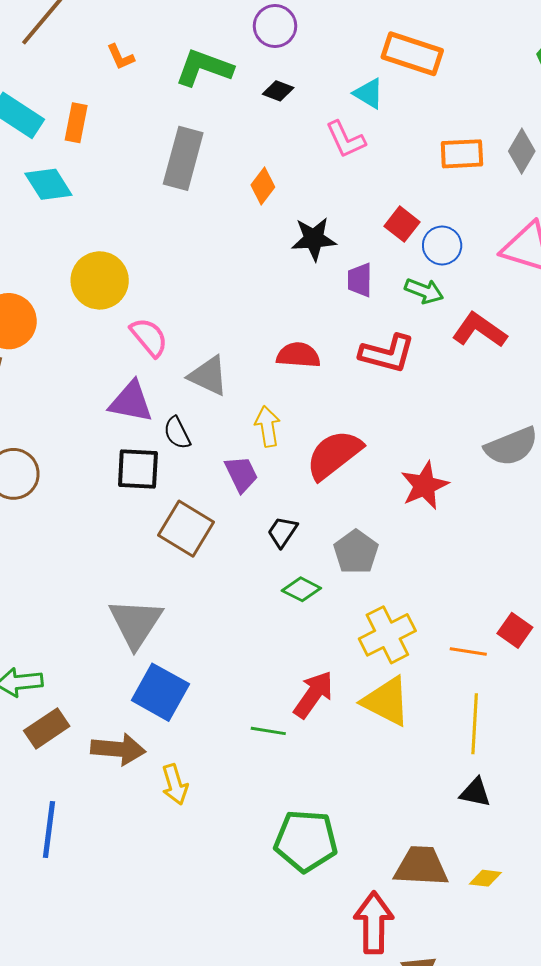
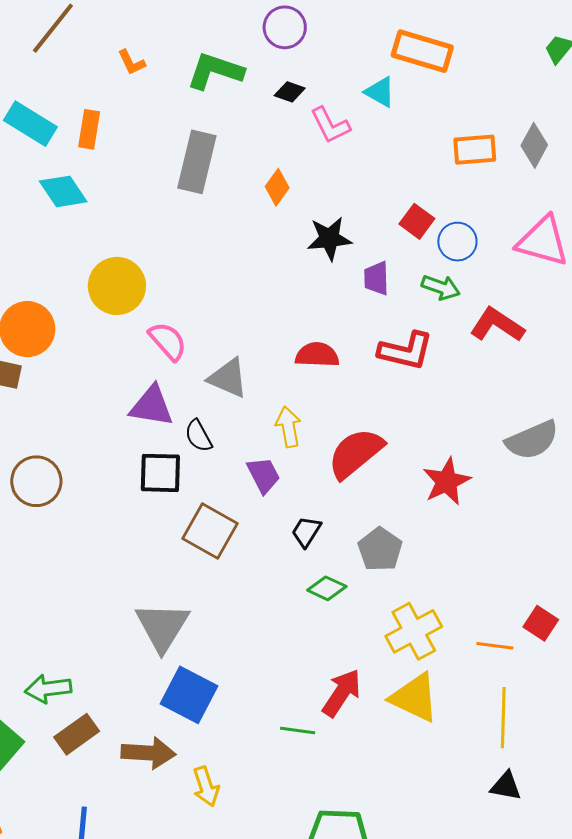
pink L-shape: (346, 139) -> (330, 125), moved

